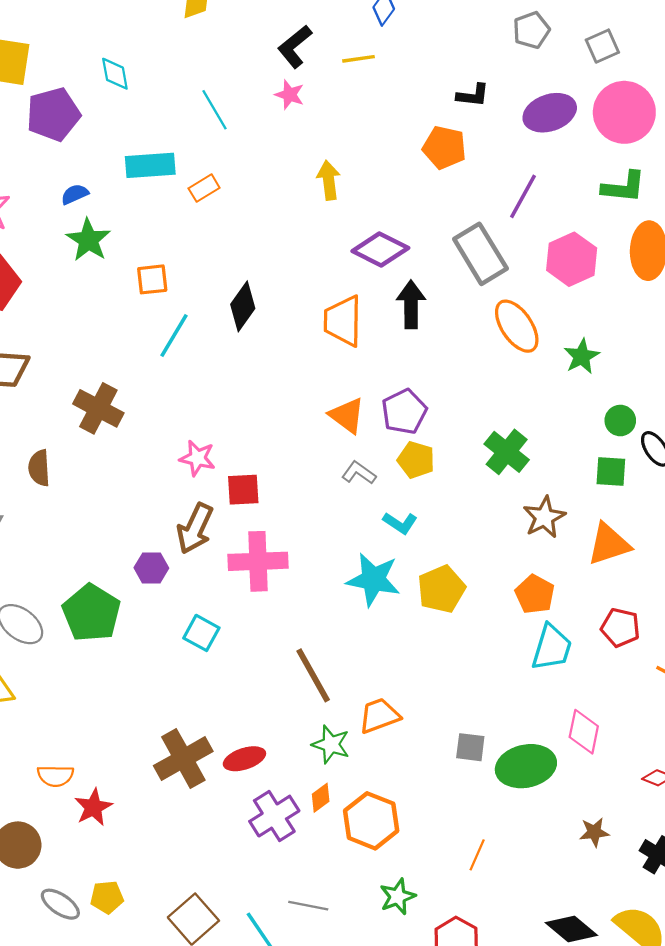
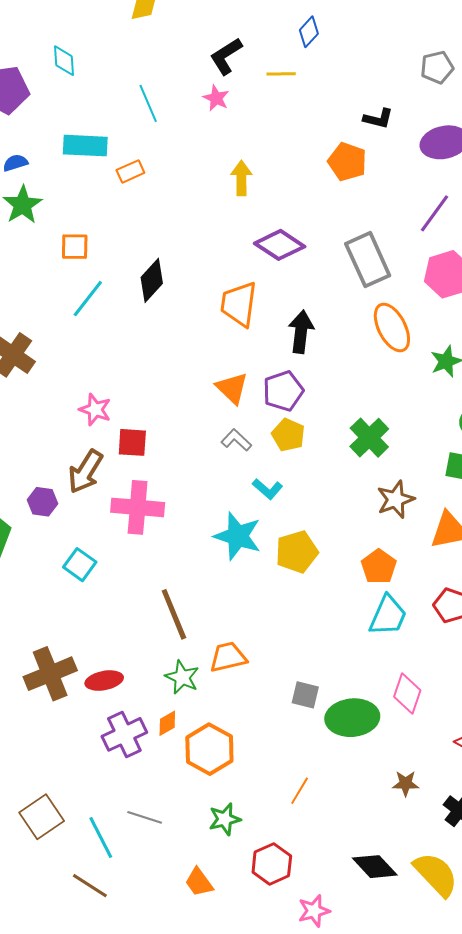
purple line: (523, 196) -> (435, 213), moved
black arrow: (411, 304) -> (301, 332), moved

